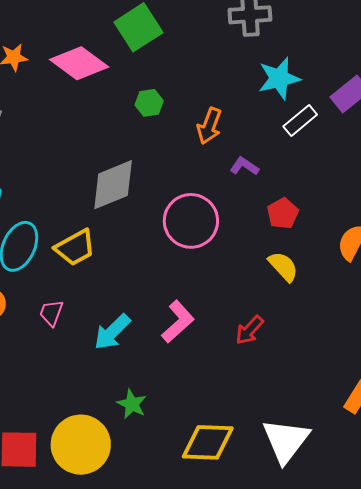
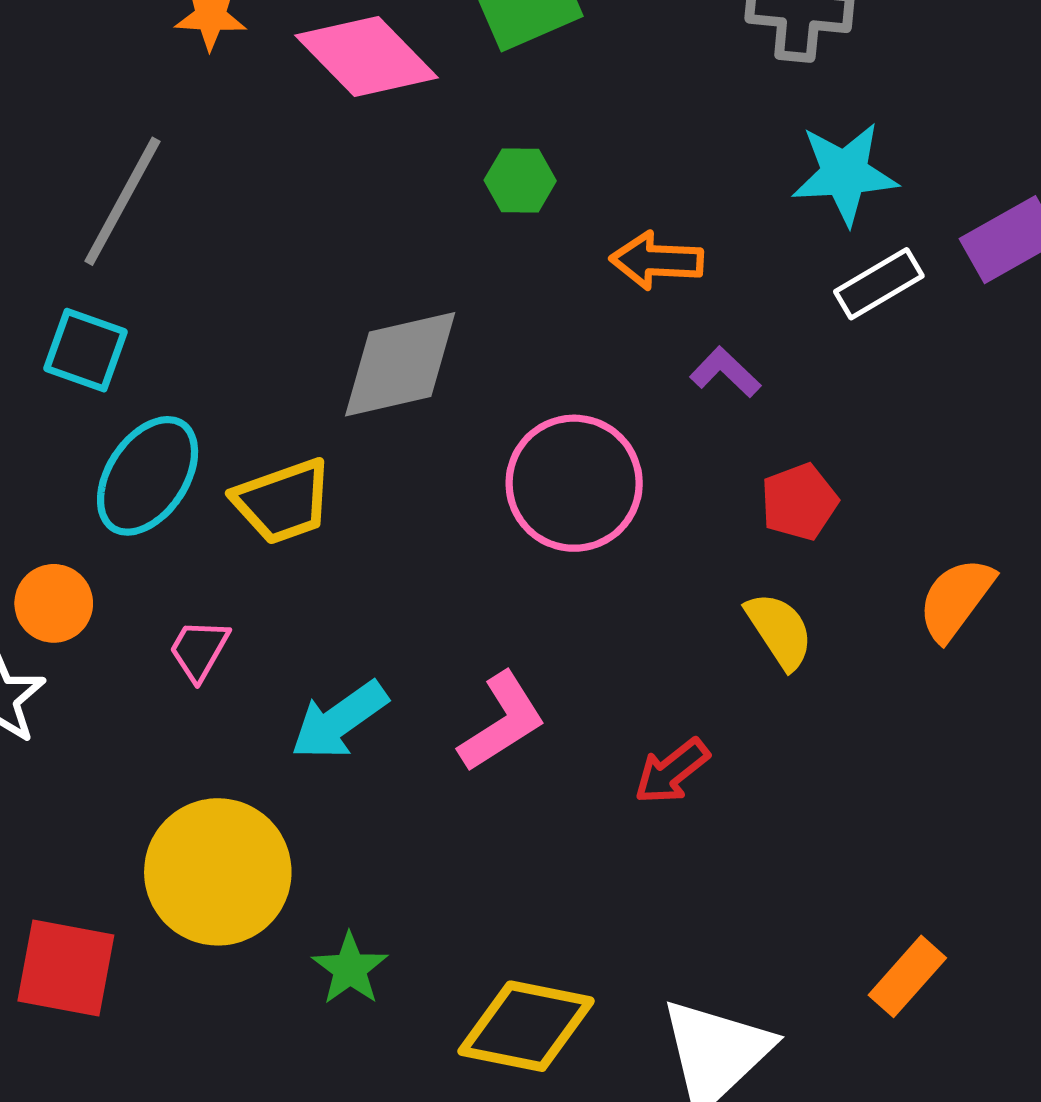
orange arrow: (209, 126) -> (657, 261), turned 63
green star: (132, 404) -> (350, 969), moved
yellow circle: (81, 445) -> (218, 872), moved

